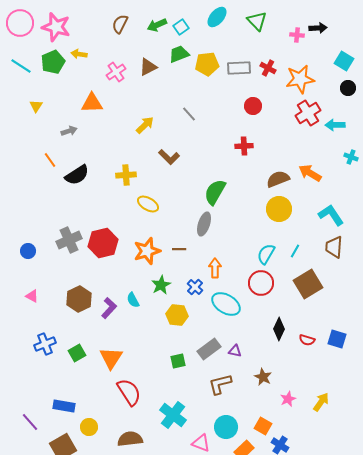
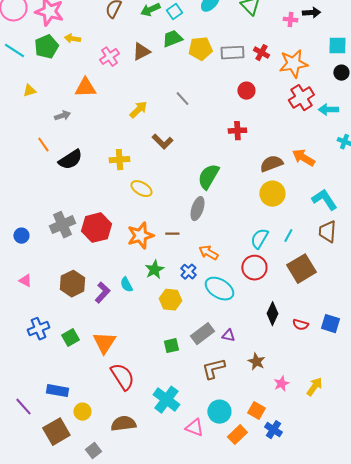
cyan square: (344, 61) -> (337, 46), turned -30
yellow triangle: (36, 106) -> (29, 91), turned 40
orange arrow: (215, 268) -> (208, 253), turned -60

